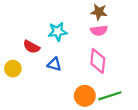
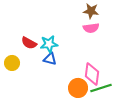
cyan star: (58, 32) -> (49, 44), moved
pink diamond: (98, 61) -> (92, 74), moved

